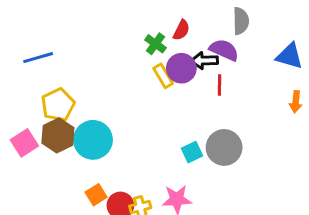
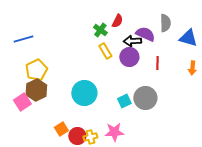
gray semicircle: (241, 21) -> (165, 23), moved
purple circle: (181, 68) -> (129, 57), moved
red line: (219, 85) -> (157, 63), moved
cyan circle: (93, 140) -> (84, 93), moved
pink square: (24, 143) -> (22, 102), moved

